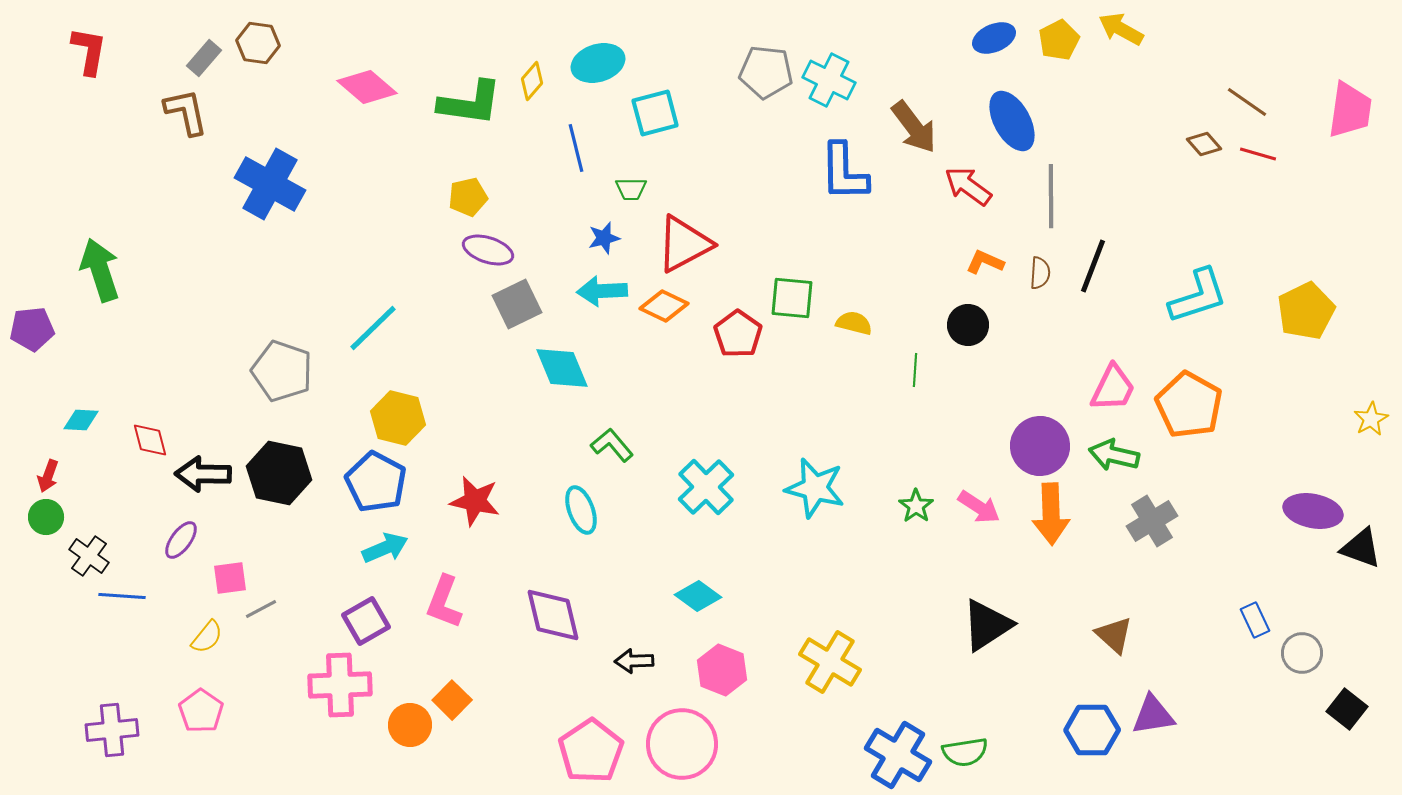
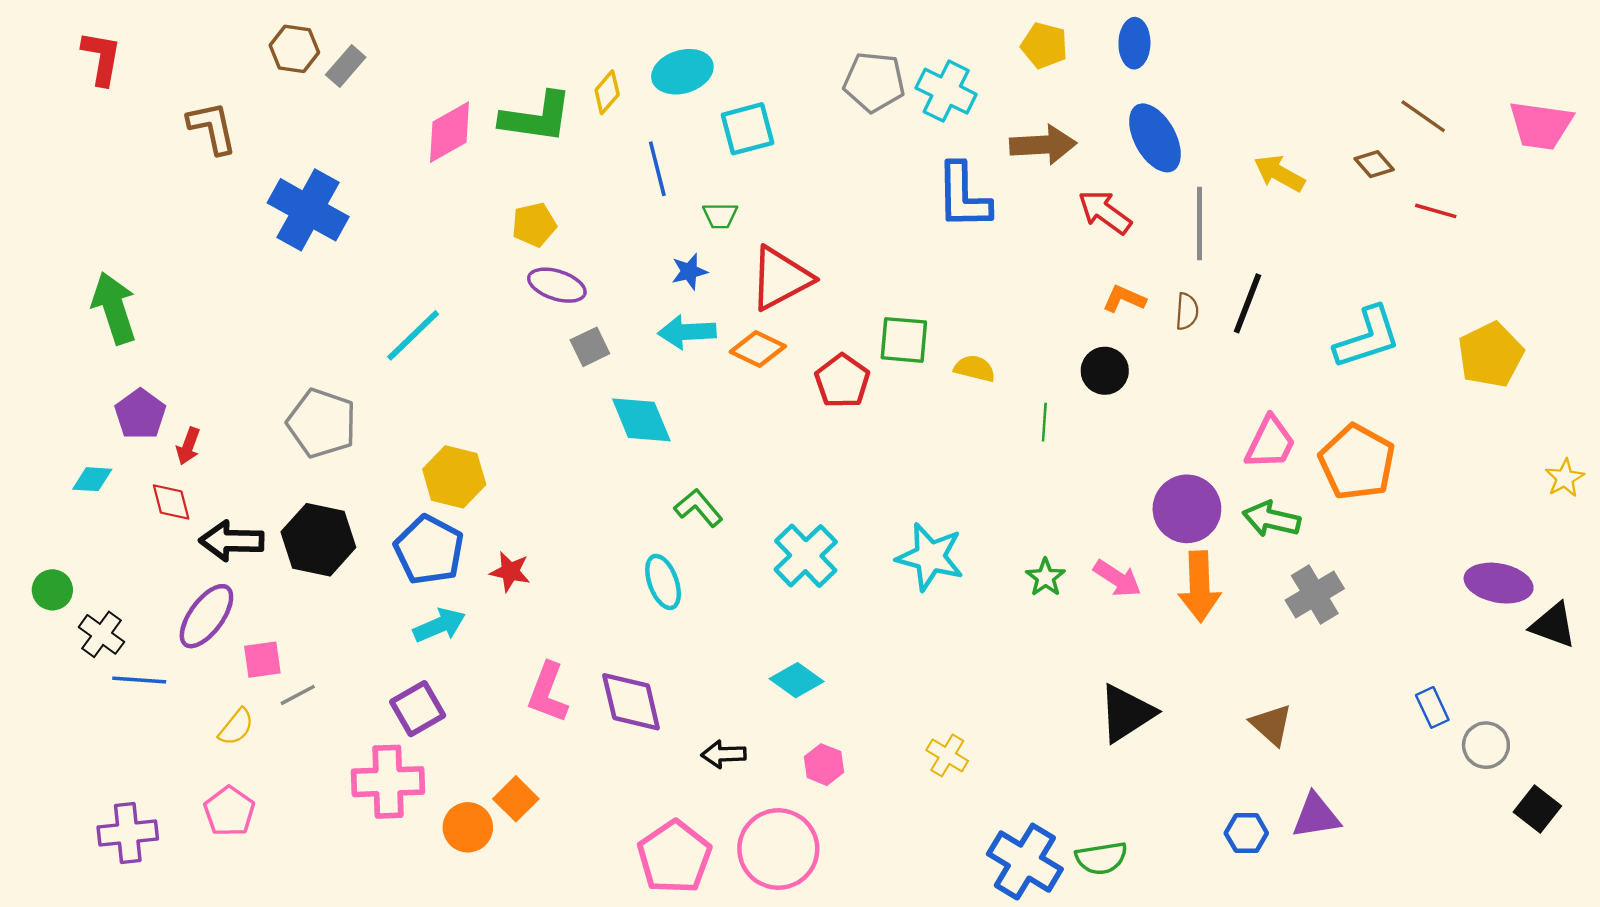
yellow arrow: (1121, 29) -> (1279, 173), moved
blue ellipse: (994, 38) -> (1134, 43), turned -66
yellow pentagon: (1059, 40) -> (1044, 45), moved, turned -30
gray rectangle: (204, 58) -> (346, 66), moved
pink diamond: (367, 87) -> (450, 132), moved, turned -70
pink trapezoid: (1350, 110) -> (1541, 125), turned 90
brown arrow: (914, 127) -> (1043, 145), turned -56
red line: (1258, 154) -> (1436, 211), moved
gray square: (517, 304) -> (590, 347), size x0.7
cyan line: (373, 328) -> (413, 335), moved
purple pentagon: (32, 329) -> (140, 414), moved, turned -30
red arrow: (48, 476) -> (188, 446), moved
red star: (475, 501) -> (510, 572), moved, size x0.7
purple ellipse: (181, 540) -> (206, 616), size x1.5
pink L-shape: (444, 602) -> (548, 693), moved
yellow cross: (830, 662) -> (947, 755), size x0.6
pink hexagon: (722, 670) -> (824, 765), size x0.7
blue hexagon: (1092, 730) -> (1246, 833), size x0.7

